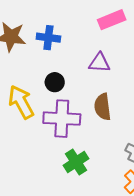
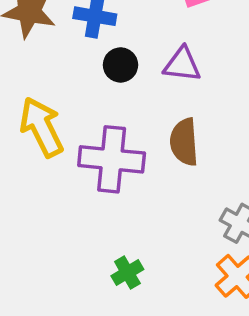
black circle: (55, 82) -> (120, 65), moved
green cross: (76, 162) -> (127, 273), moved, size x0.7

